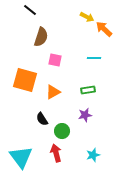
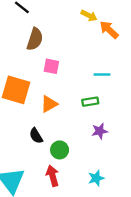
cyan line: (94, 58) -> (102, 75), moved
purple star: (85, 115) -> (100, 131), moved

